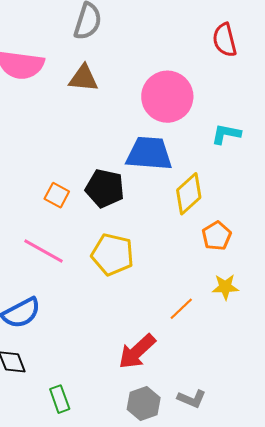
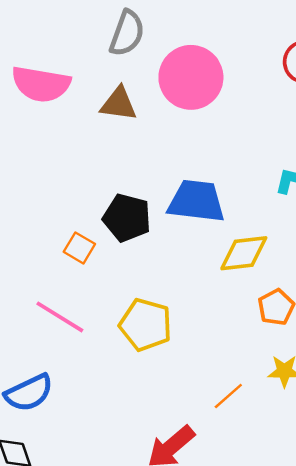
pink circle: (167, 97) -> (191, 77), moved
black pentagon: (105, 188) -> (127, 218), moved
yellow diamond: (189, 194) -> (244, 253), turned 33

